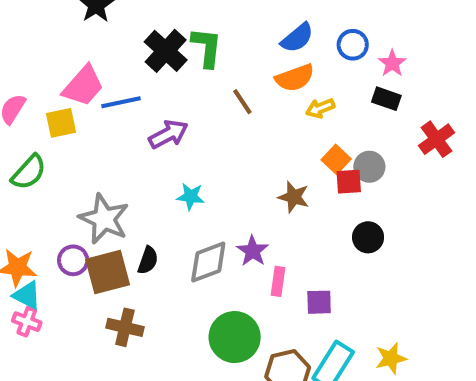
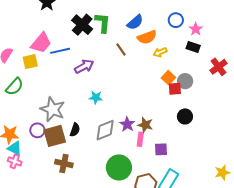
blue semicircle: (297, 38) -> (135, 22), moved
brown star: (294, 197) -> (145, 125), moved
yellow star: (391, 358) -> (222, 172), moved

